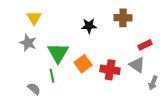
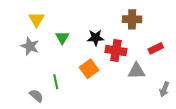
black star: (89, 26) -> (96, 38), moved
green triangle: (58, 53) -> (62, 38), moved, size x0.6
gray triangle: (137, 65) -> (136, 71), moved, turned -36
red cross: (110, 70) -> (116, 51), moved

